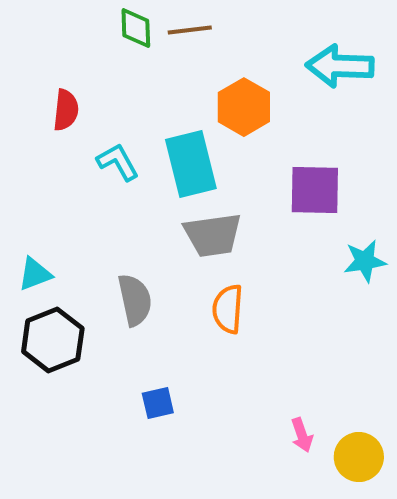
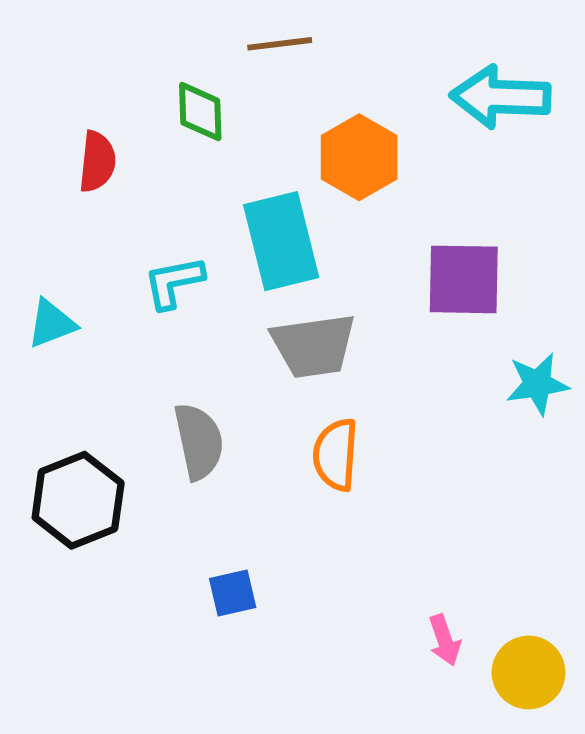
green diamond: (136, 28) -> (200, 112), moved
cyan L-shape: (118, 162) -> (174, 282), moved, turned -72
cyan triangle: (35, 274) -> (52, 324), moved

